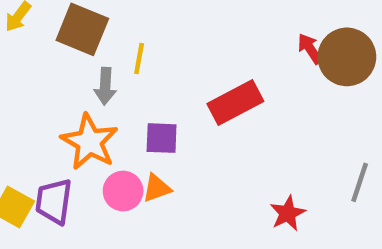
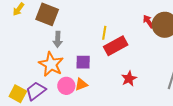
yellow line: (139, 59) -> (104, 33), moved
purple trapezoid: (54, 201) -> (36, 91), turned 45
red star: (288, 213) -> (129, 79), moved

